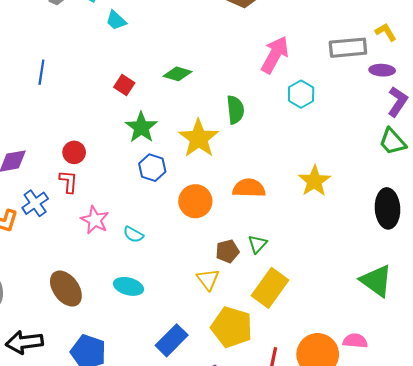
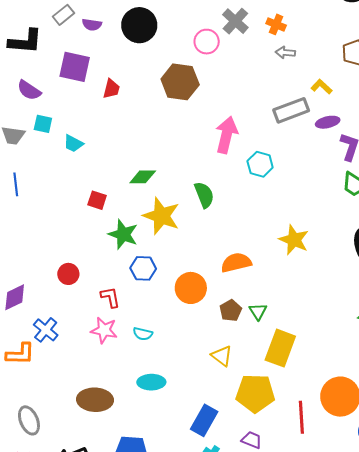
blue line: (41, 72) -> (16, 184), moved
yellow star: (199, 138) -> (161, 216), moved
red L-shape: (69, 182) -> (110, 297), moved
brown pentagon: (227, 251) -> (231, 311), moved
brown ellipse: (66, 289) -> (95, 400), turned -36

